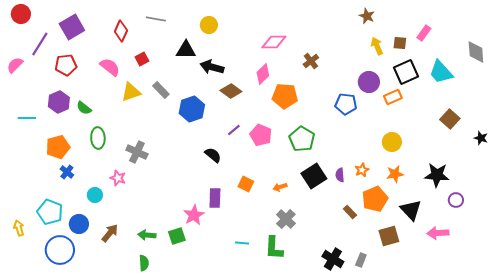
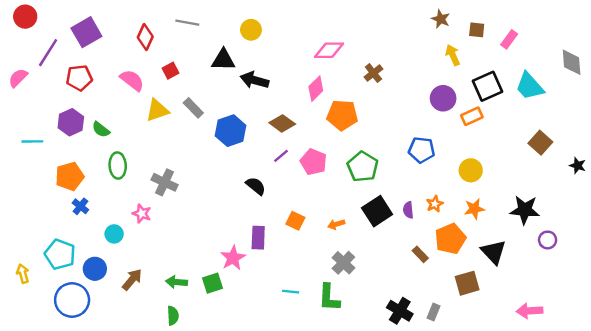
brown square: (400, 43) -> (477, 30), moved
brown diamond: (231, 91) -> (282, 123), moved
blue pentagon: (346, 104) -> (421, 150), moved
pink arrow: (438, 233) -> (530, 311), moved

